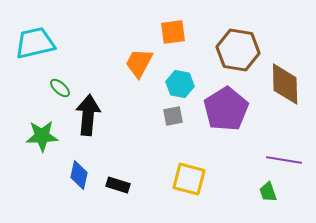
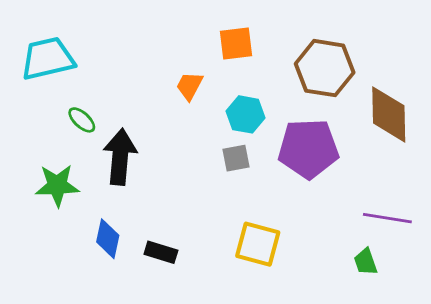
orange trapezoid: (139, 63) -> (190, 86), size x0.7
purple pentagon: (226, 109) -> (308, 149), turned 30

